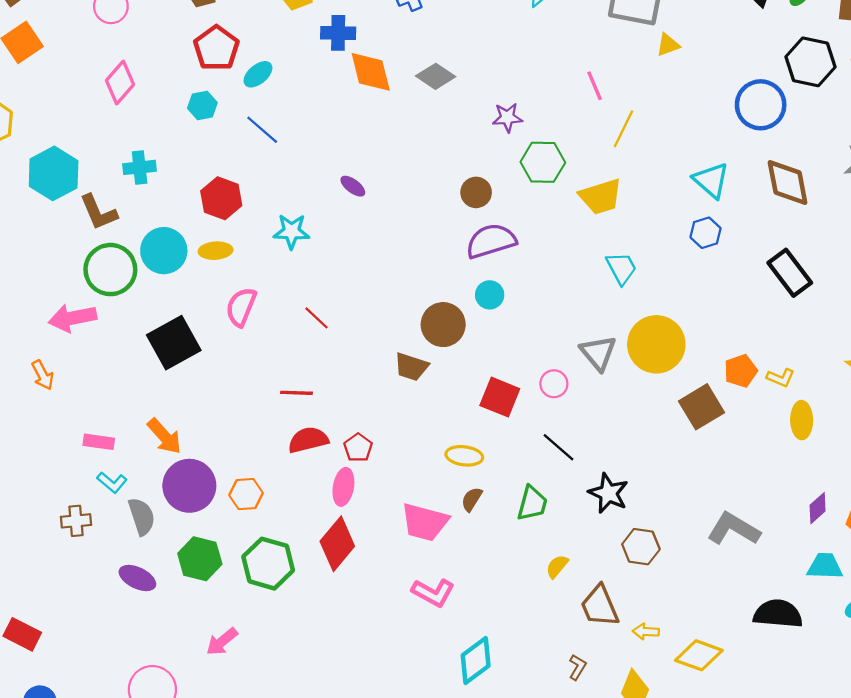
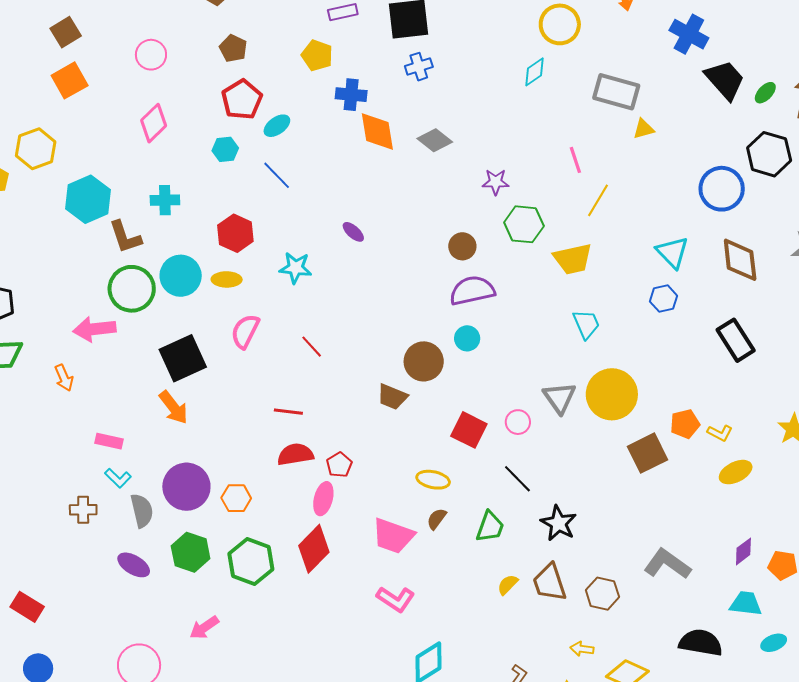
yellow ellipse: (802, 420) -> (736, 472), turned 60
orange arrow: (164, 436) -> (173, 407), moved
brown hexagon: (641, 547) -> (602, 594), moved
brown trapezoid: (600, 606) -> (550, 583), moved

